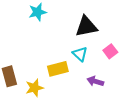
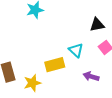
black triangle: (86, 26) -> (97, 25), moved, size x0.7

